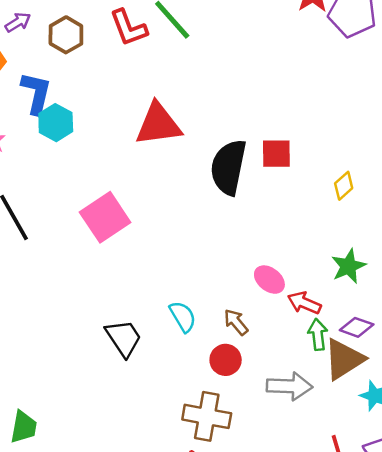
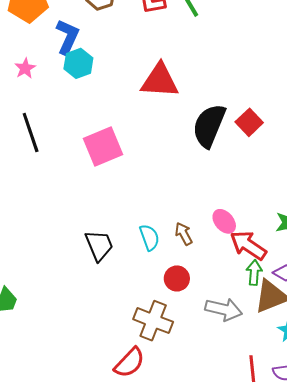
red square: (276, 154) -> (249, 122), turned 36
red arrow: (304, 303) -> (248, 245), size x1.4
brown arrow: (236, 322) -> (184, 234), moved

